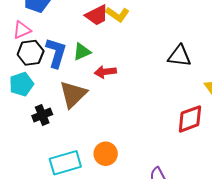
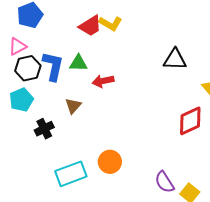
green triangle: (82, 52) -> (78, 63), turned 30
brown triangle: (73, 94) -> (73, 106), size x0.6

